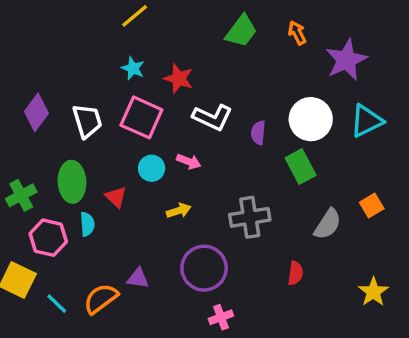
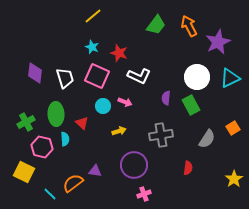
orange arrow: (297, 33) -> (189, 26), size x1.5
purple diamond: (36, 112) -> (35, 73), turned -30
purple semicircle: (258, 133) -> (166, 98), moved
cyan line: (57, 304) -> (50, 194), moved

